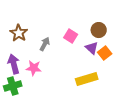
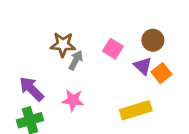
brown star: (19, 33) -> (63, 45), moved, turned -30
purple arrow: (14, 64) -> (31, 89), turned -30
pink star: (34, 68) -> (73, 100), moved

